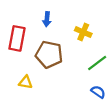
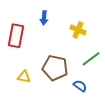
brown pentagon: (49, 54) -> (55, 68), moved
blue semicircle: (98, 92) -> (80, 86), moved

